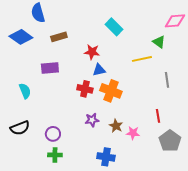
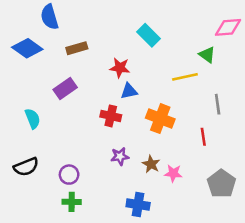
purple rectangle: (50, 68) -> (65, 89), turned -30
orange cross: (111, 91) -> (160, 119), moved
red line: (158, 116) -> (203, 137), moved

